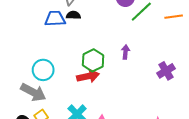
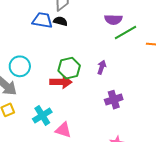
purple cross: (166, 71) -> (114, 100), moved

